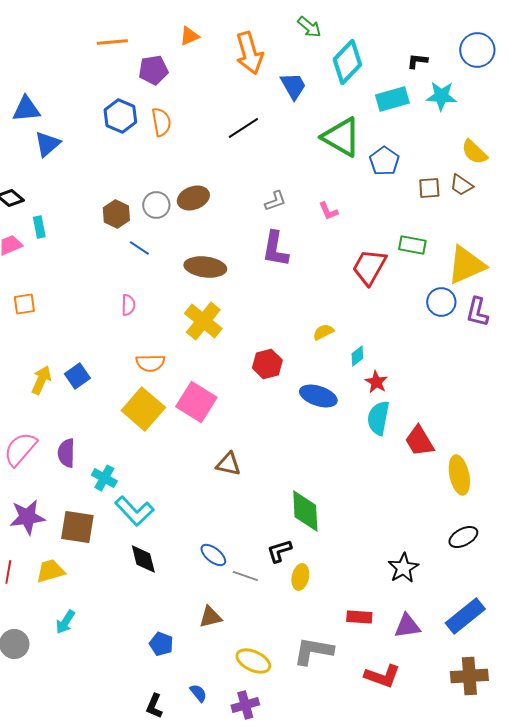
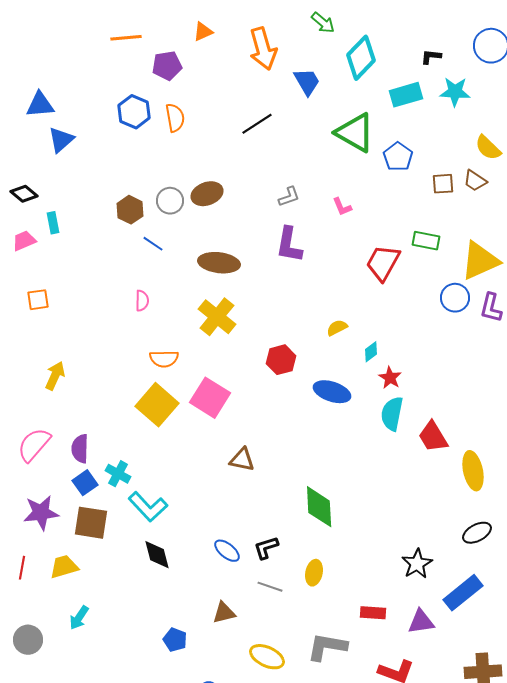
blue square: (77, 376) -> (85, 483), moved
black L-shape: (279, 551) -> (266, 548), moved
gray line: (245, 576) -> (270, 587), moved
blue rectangle: (465, 616) -> (463, 593), moved

